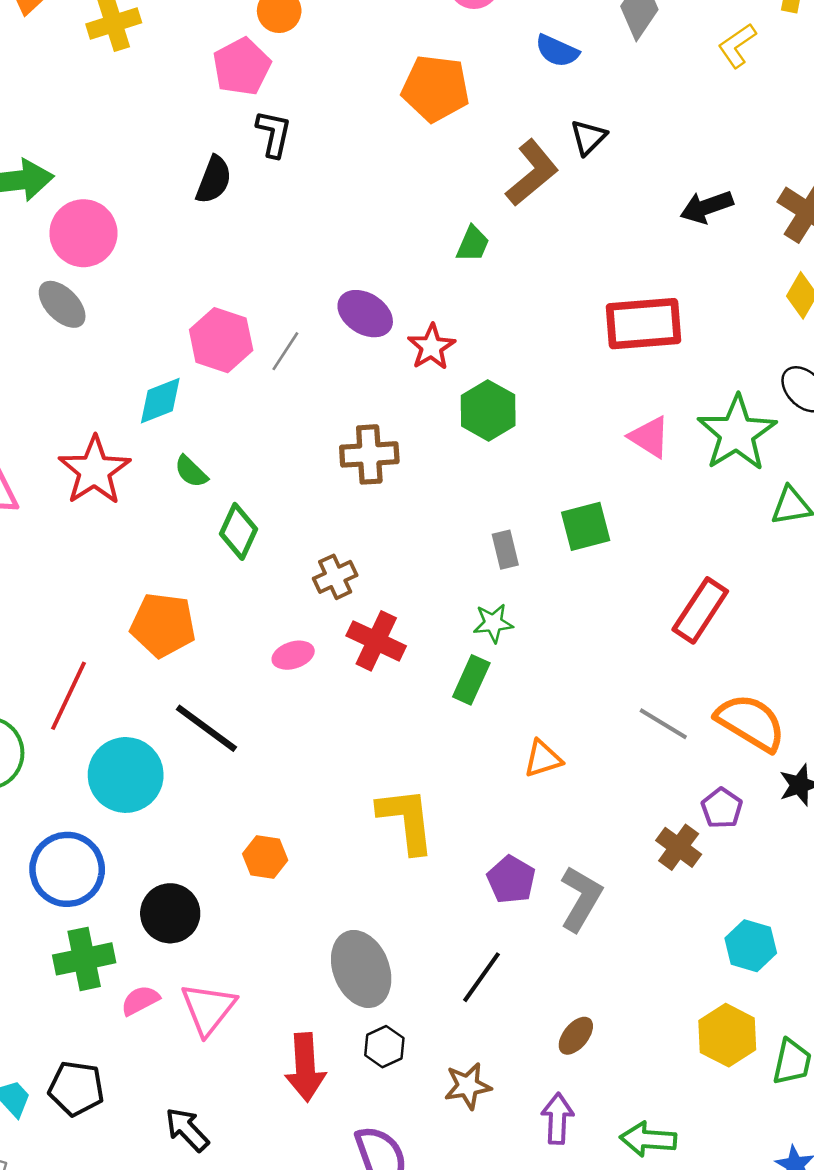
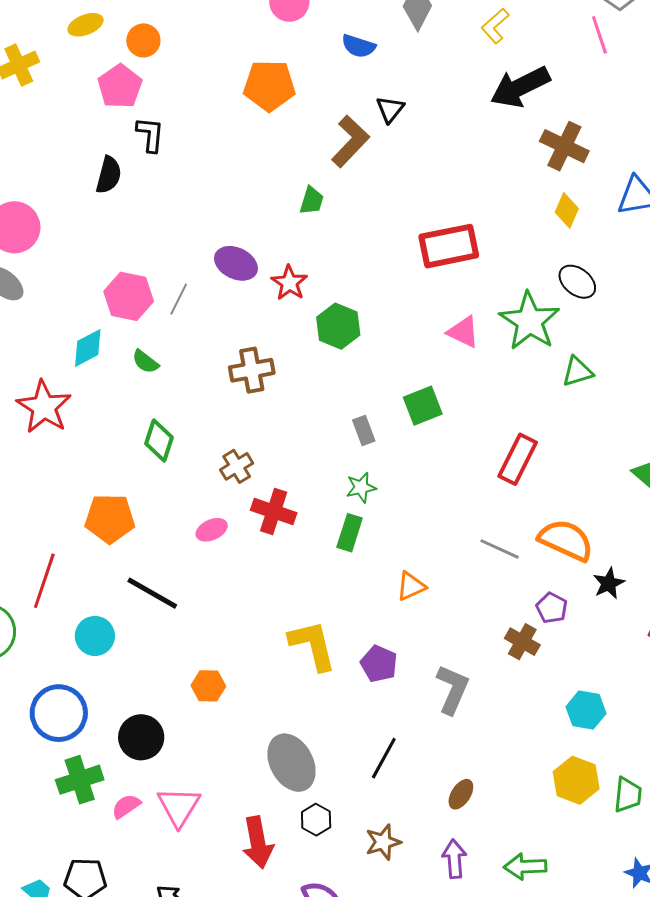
black arrow: (707, 207) -> (520, 87), moved, size x1.5
green semicircle: (191, 472) -> (145, 362), moved
cyan circle: (126, 775) -> (95, 636), size x0.7
purple pentagon: (511, 880) -> (379, 664), moved

